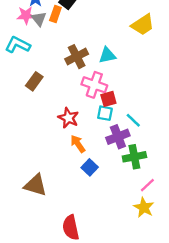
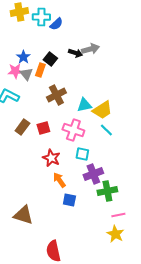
yellow trapezoid: (143, 25) -> (102, 110), moved
brown cross: (77, 57) -> (56, 95), moved
red square: (108, 99) -> (43, 128), moved
cyan line: (133, 120) -> (106, 130), moved
blue square: (90, 167) -> (69, 200), turned -32
pink line: (147, 185) -> (118, 215), turned 32

